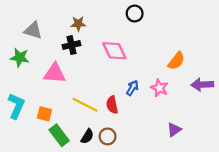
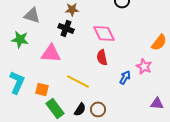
black cross: (72, 45) -> (66, 28), turned 35
blue arrow: (132, 88) -> (125, 77), moved
red semicircle: (112, 105) -> (102, 57), moved
purple triangle: (174, 130) -> (157, 103), turned 40

